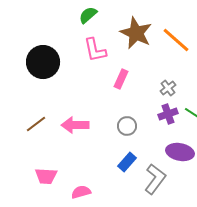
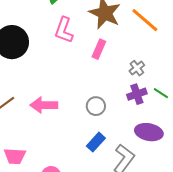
pink L-shape: (95, 50) -> (64, 30), turned 32
pink rectangle: (121, 79) -> (99, 49), moved

